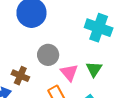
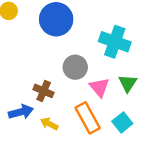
cyan cross: (99, 28) -> (115, 42), moved

